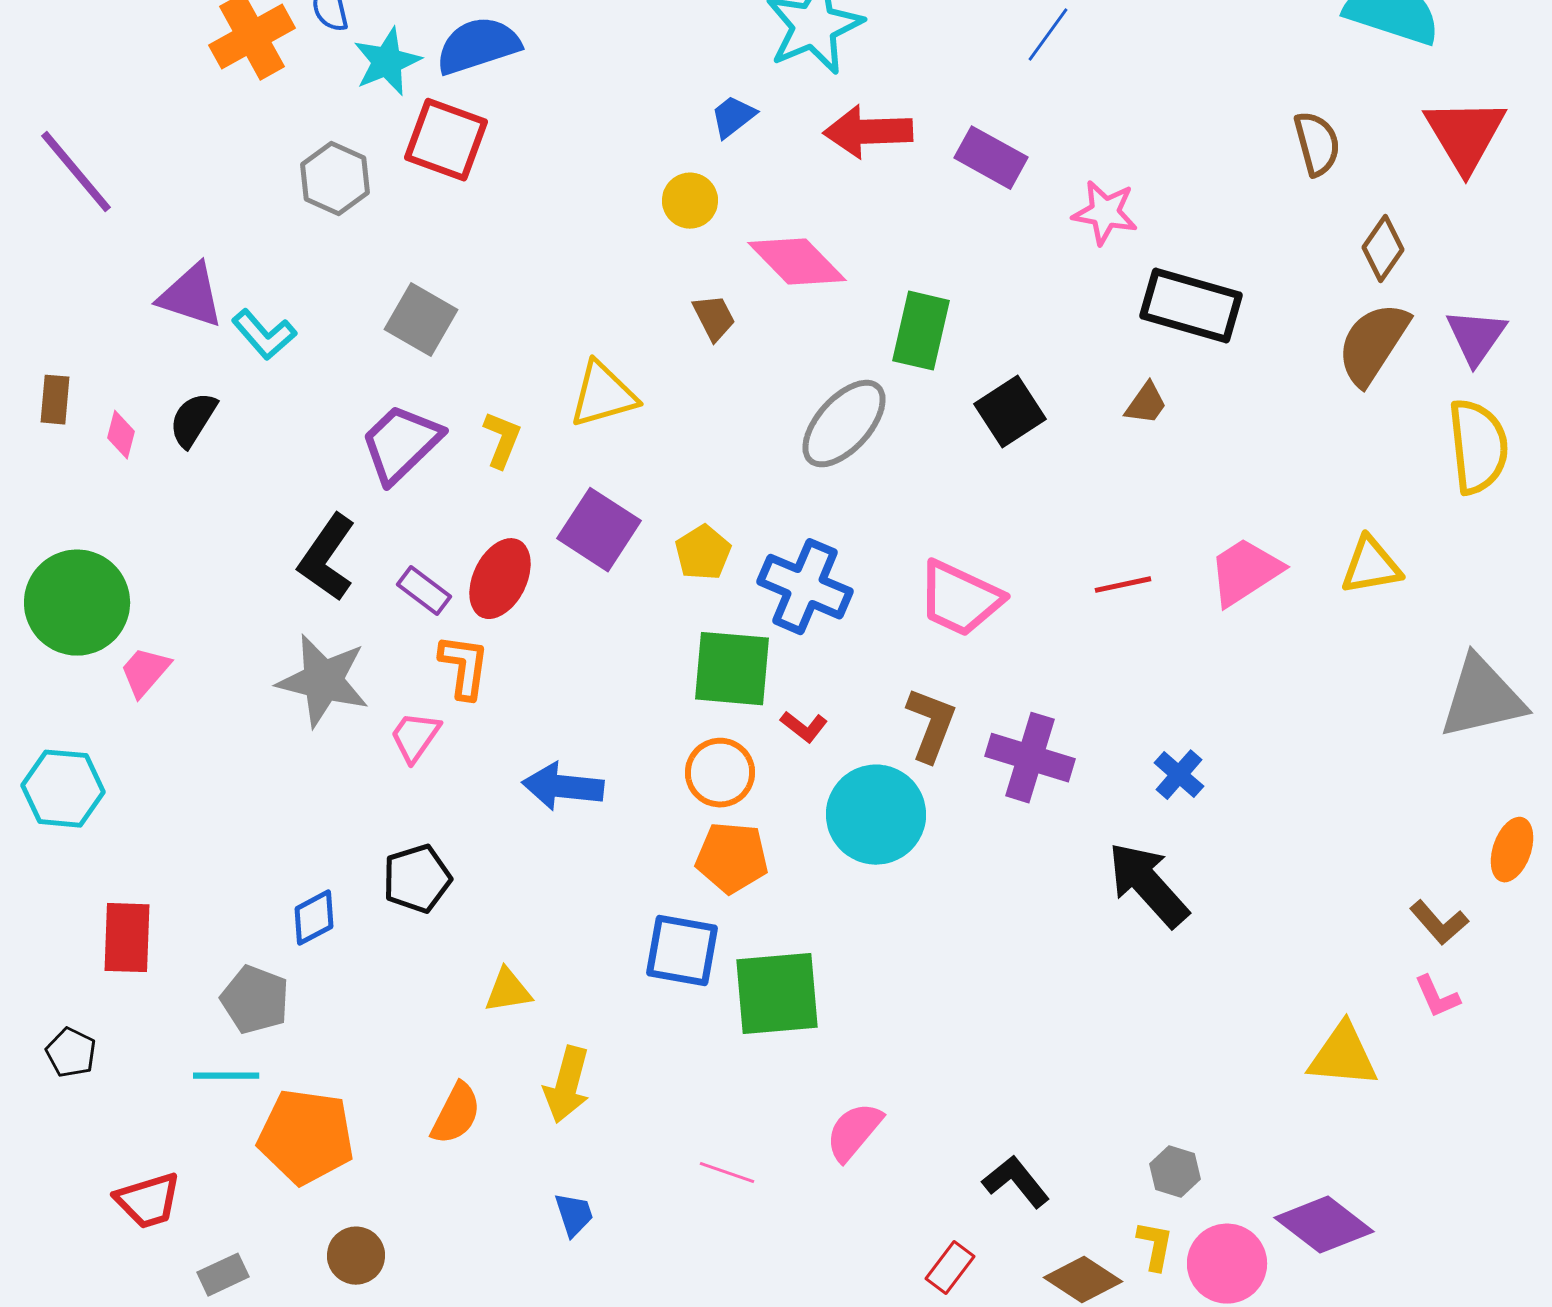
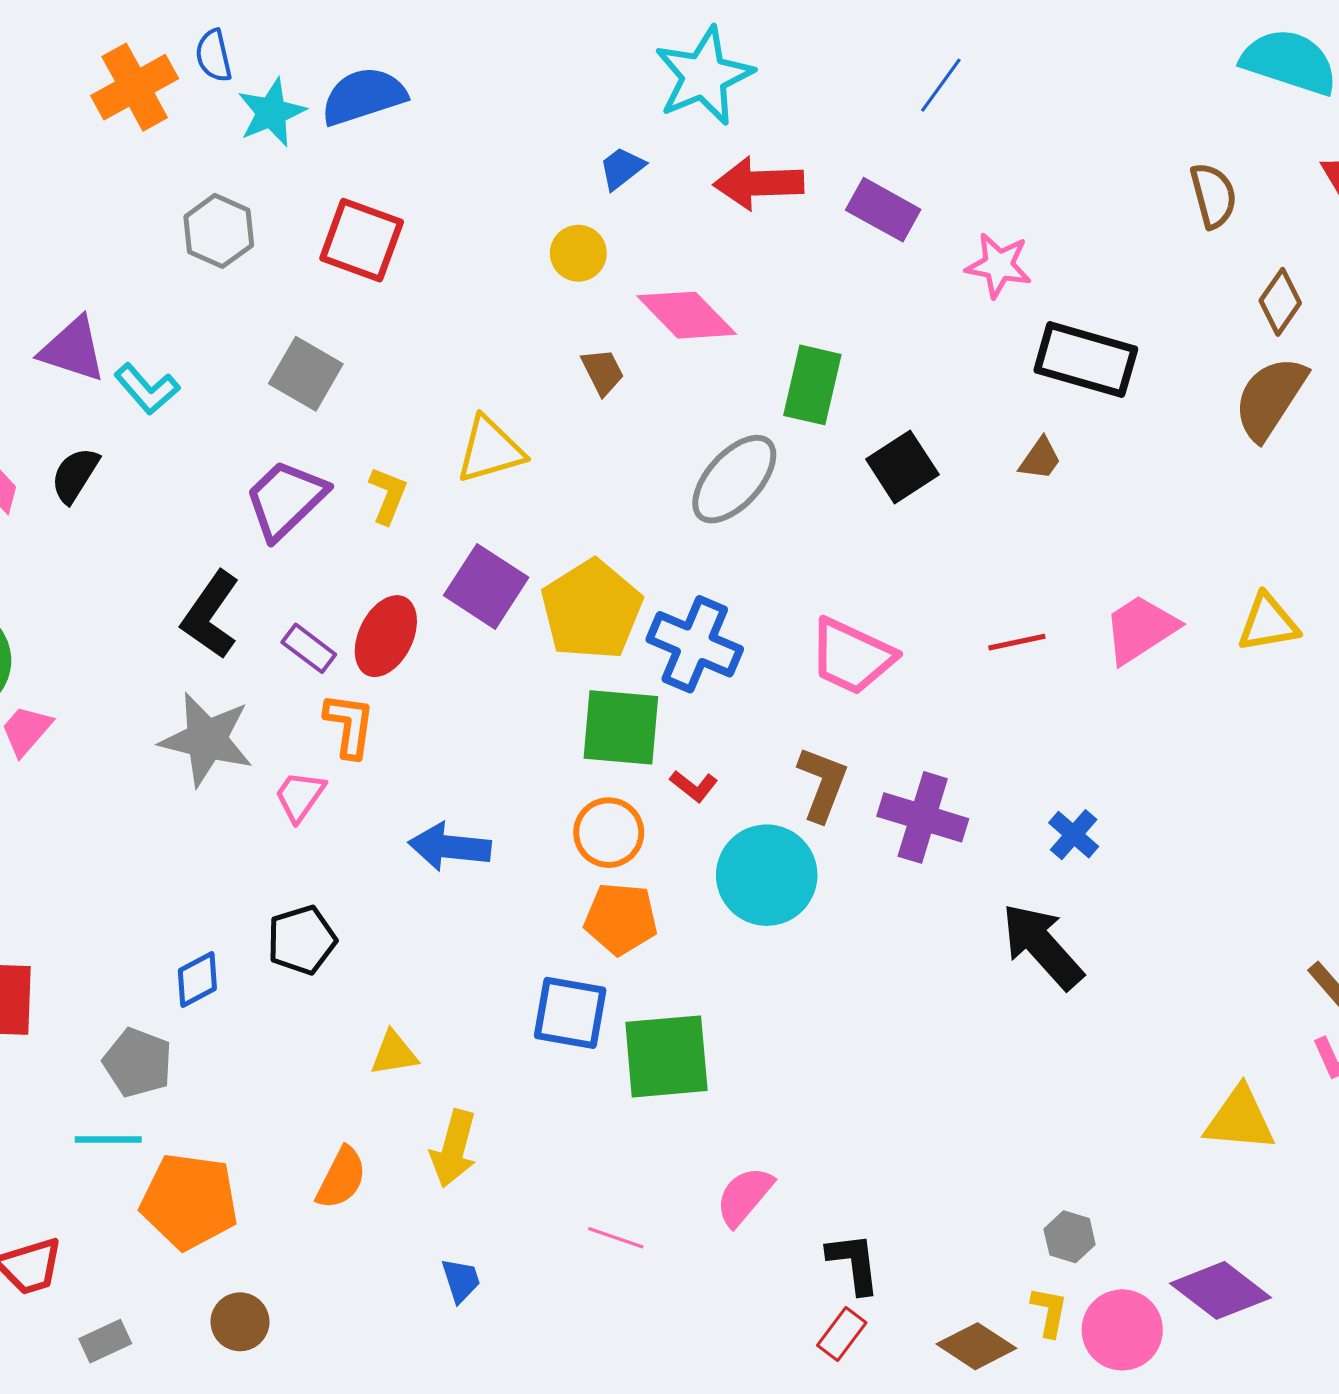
red square: (446, 140) -> (362, 240), moved
yellow pentagon: (703, 553) -> (591, 610), size x1.8
black L-shape: (1016, 1182) -> (854, 1263), moved, turned 32

